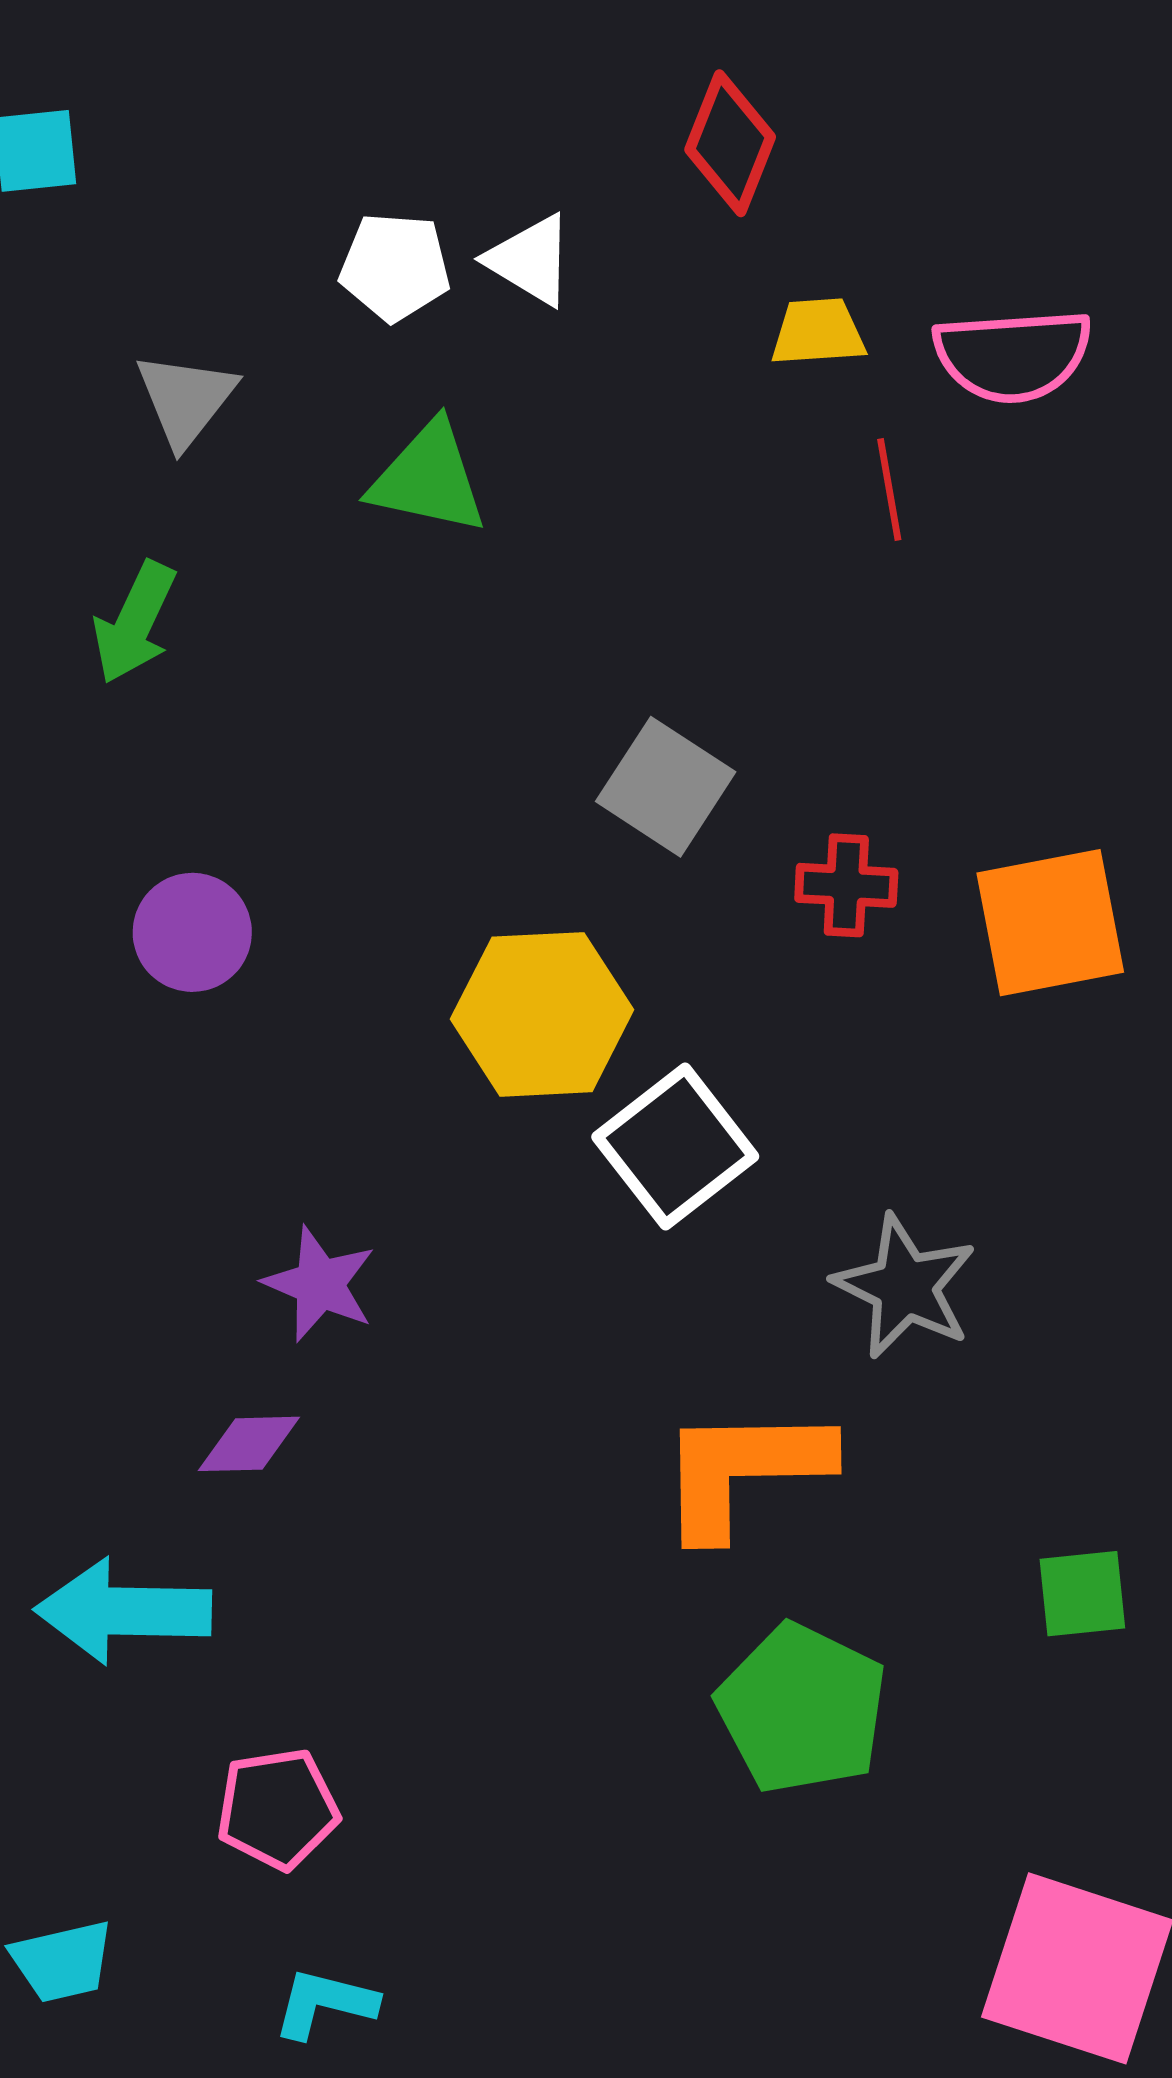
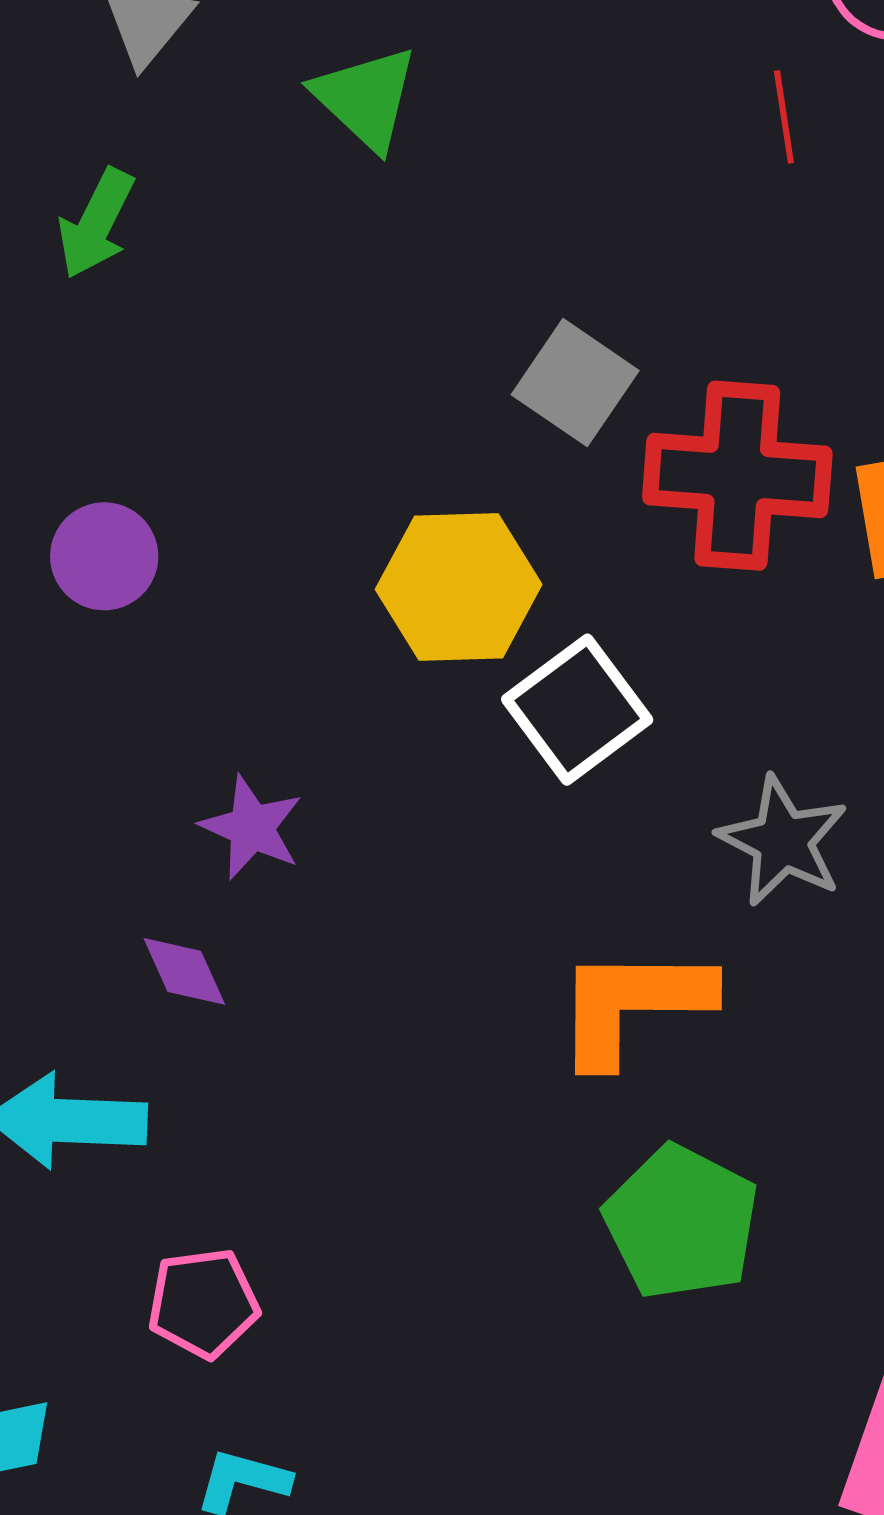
green triangle: (428, 478) -> (366, 98), turned 30
red cross: (846, 885) -> (737, 476), size x2.0
purple circle: (192, 932) -> (104, 556), moved
purple diamond: (249, 1444) -> (184, 971), turned 66

